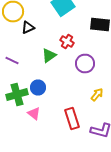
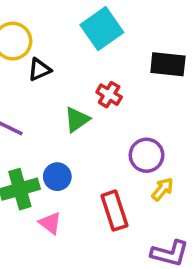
purple circle: (85, 64) -> (147, 155), moved
red rectangle: (72, 118) -> (114, 211), moved

